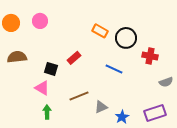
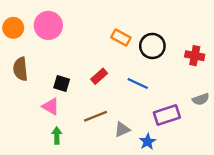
pink circle: (40, 21) -> (48, 25), size x1.5
red cross: (150, 56) -> (195, 56), moved
brown semicircle: (17, 57) -> (20, 69), turned -90
red rectangle: (74, 58) -> (99, 76), moved
purple rectangle: (155, 113) -> (167, 115), moved

